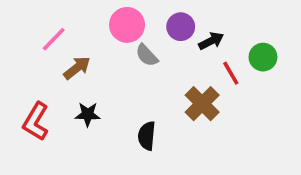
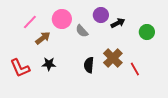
pink circle: (127, 25) -> (62, 19), moved
red line: (231, 73) -> (135, 69), moved
red L-shape: (36, 121) -> (20, 68), turned -55
black semicircle: (147, 136) -> (89, 65), moved

